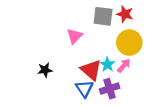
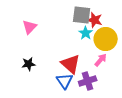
red star: (125, 14) -> (95, 20), moved
pink triangle: (75, 36) -> (30, 27), moved
cyan star: (107, 64) -> (86, 33), moved

